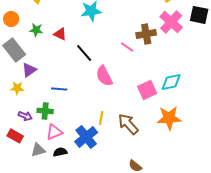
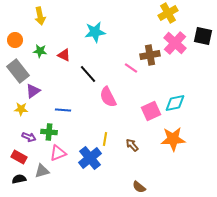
brown arrow: (128, 124) -> (132, 145), size x0.6
black semicircle: (60, 152) -> (19, 179), moved

